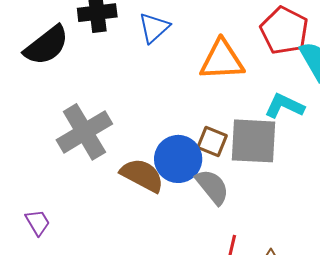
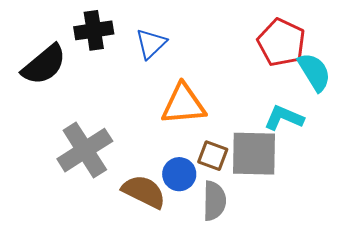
orange triangle: (222, 60) -> (183, 104), moved
blue circle: (178, 159) -> (179, 174), size x0.7
gray semicircle: (212, 187) -> (214, 201), turned 42

